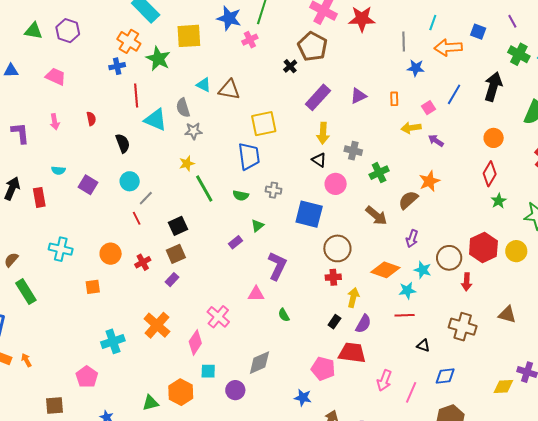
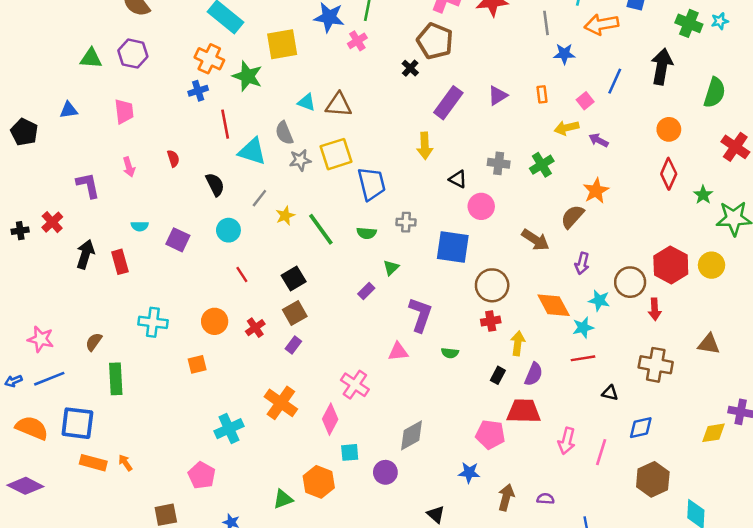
pink trapezoid: (56, 77) -> (124, 111), turned 65
yellow square: (264, 124) -> (336, 154), moved
yellow arrow: (323, 133) -> (425, 146), moved
yellow star: (187, 163) -> (285, 216), moved
green cross: (379, 173) -> (542, 165), moved
gray line: (146, 198) -> (259, 198), moved
green star: (499, 201) -> (703, 195), moved
orange diamond: (385, 270) -> (554, 305), turned 48
green rectangle: (26, 292) -> (116, 379), turned 35
green semicircle: (284, 315) -> (450, 353), moved, turned -48

